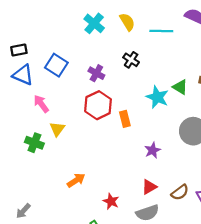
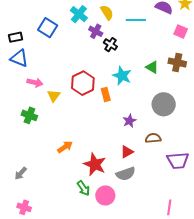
blue square: (56, 65) -> (48, 28), moved
purple cross: (96, 73) -> (96, 31), moved
cyan star: (157, 97) -> (122, 76), moved
pink arrow: (41, 104) -> (35, 83), turned 140
yellow triangle: (57, 129) -> (54, 96), moved
brown semicircle: (180, 192) -> (153, 138), moved, turned -147
red star: (111, 201) -> (95, 164), size x1.6

